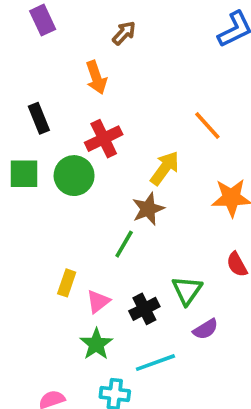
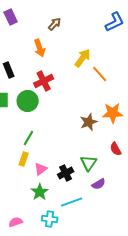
yellow arrow: (165, 168) -> (83, 58), moved
brown star: (148, 209) -> (89, 122), moved
green line: (124, 244) -> (29, 138), moved

